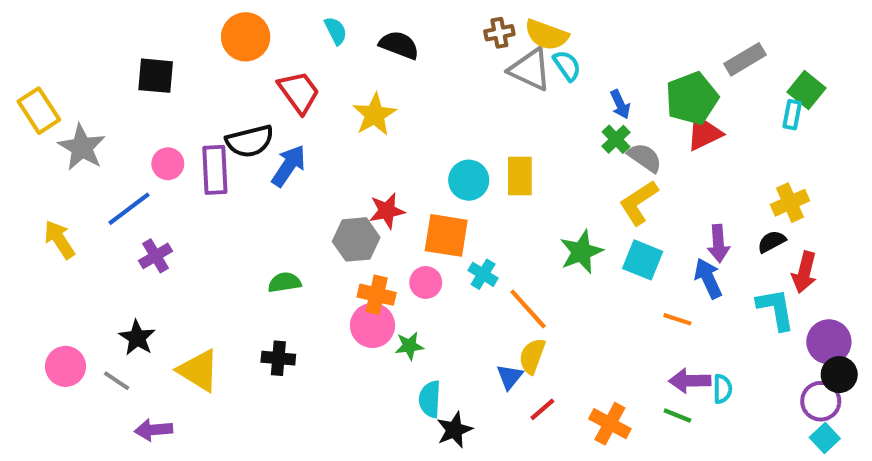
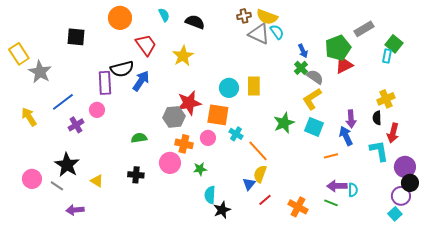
pink circle: (168, 164) -> (97, 110), moved
red star: (387, 211) -> (189, 103), size x1.4
black semicircle: (772, 242) -> (377, 118), turned -64
orange line: (677, 319) -> (331, 156), turned -32
pink circle: (373, 325) -> (170, 163), moved
black star: (137, 338) -> (67, 165), size x1.4
yellow triangle: (199, 370) -> (97, 181), size x0.6
cyan square: (825, 438) -> (395, 214), moved

